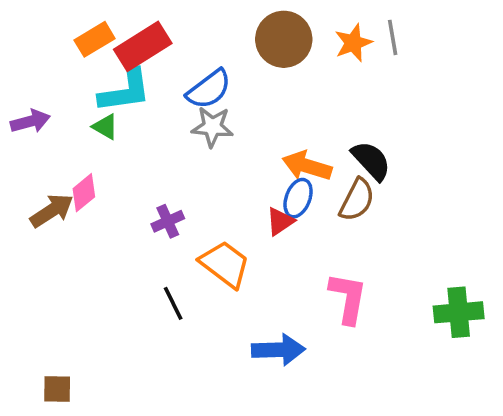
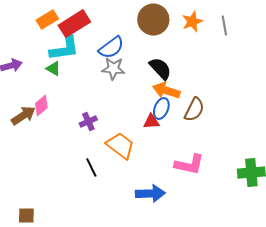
gray line: (393, 37) -> (224, 26), moved
black semicircle: (371, 161) -> (160, 69), moved
red triangle: (280, 221) -> (151, 122), turned 30
pink L-shape: (348, 298) -> (189, 165), turned 92

